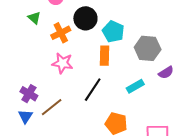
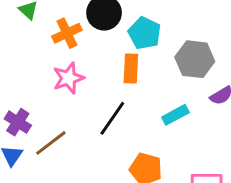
pink star: (62, 63) -> (68, 78), turned -30

